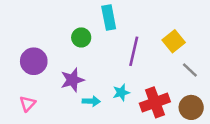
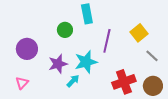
cyan star: (121, 92) -> (86, 62), moved, size x1.6
cyan arrow: (91, 101) -> (73, 81), turned -48

